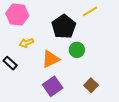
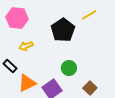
green circle: (77, 50) -> (69, 68), moved
orange triangle: (51, 59) -> (27, 83), moved

